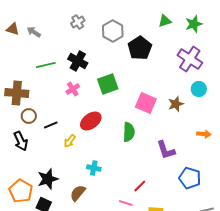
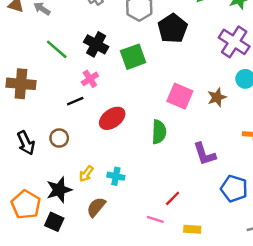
green line: (46, 65) -> (57, 49), turned 54
green square: (108, 84) -> (133, 57), moved
brown circle: (29, 116) -> (59, 138), moved
black line: (51, 125) -> (75, 101), moved
yellow arrow: (70, 141) -> (86, 174), moved

